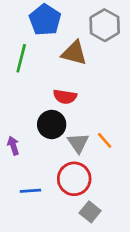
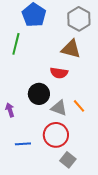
brown triangle: (74, 53) -> (71, 49), moved
red semicircle: (65, 97) -> (59, 73), moved
gray triangle: (78, 143) -> (59, 108), turned -36

